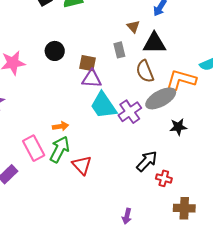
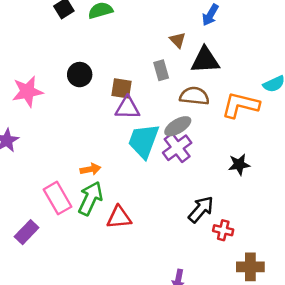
brown semicircle: (145, 71) -> (194, 96), turned 120
gray ellipse: (161, 98) -> (178, 126), moved, size x0.7
cyan trapezoid: (103, 105) -> (144, 141), turned 56
red triangle: (82, 165) -> (119, 217), turned -50

